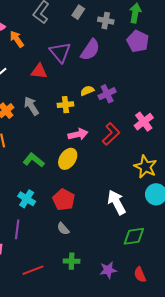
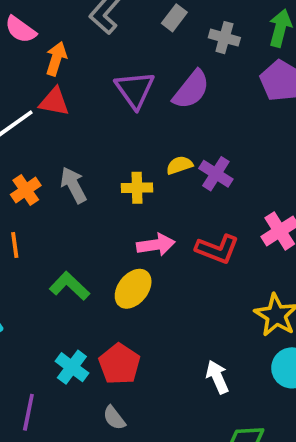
orange arrow: (17, 39) -> (56, 59), turned 48
red triangle: (39, 71) -> (54, 102), moved
purple cross: (107, 94) -> (216, 174), turned -36
red L-shape: (111, 134) -> (217, 249), turned 60
cyan cross: (27, 199) -> (72, 367), moved
white arrow: (117, 202) -> (217, 377), size x0.7

